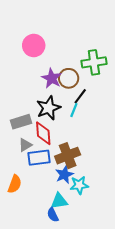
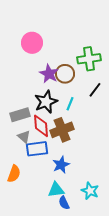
black line: (80, 96) -> (95, 90), moved
gray triangle: (25, 145) -> (24, 137), turned -48
brown cross: (68, 156) -> (62, 130), moved
cyan star: (79, 185) -> (90, 191), moved, turned 30
blue semicircle: (53, 215) -> (64, 203), moved

